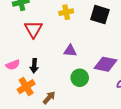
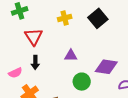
black square: (100, 15) -> (98, 18), turned 36
black arrow: (34, 66) -> (35, 62), moved

